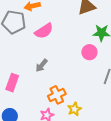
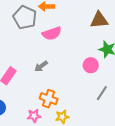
orange cross: (57, 95) -> (49, 99), turned 30

